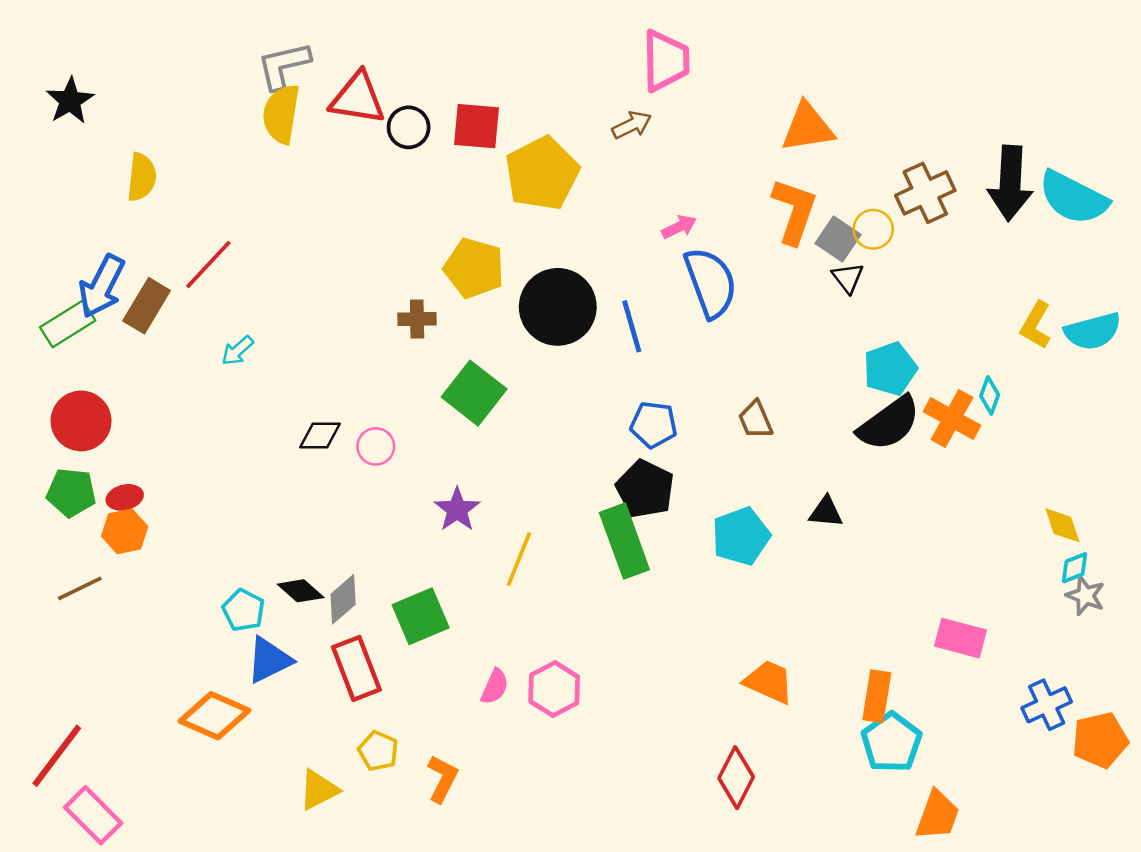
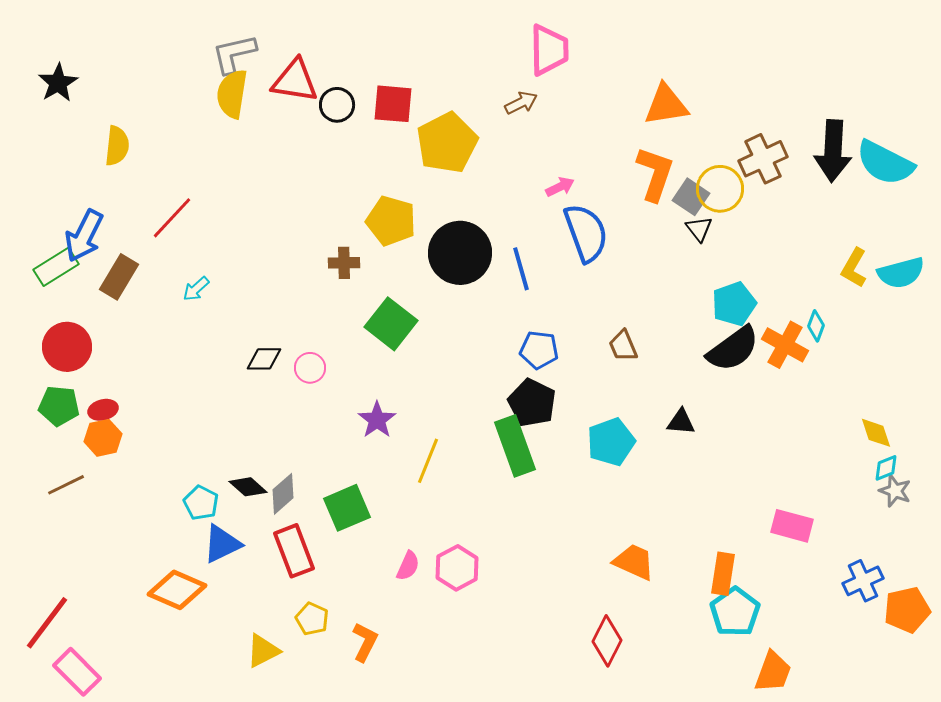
yellow circle: (873, 229) -> (720, 189), size x1.4
brown rectangle: (147, 306) -> (119, 277), moved

